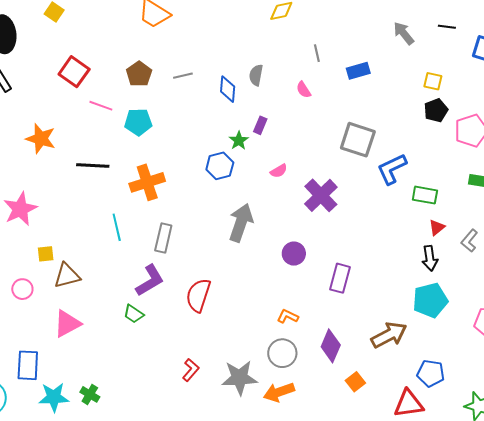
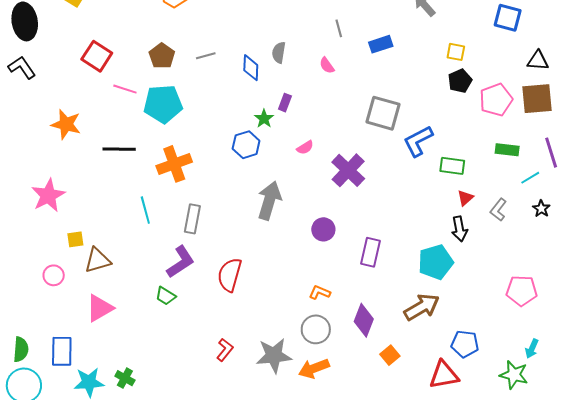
cyan pentagon: (138, 122) -> (163, 104), size x1.4
cyan pentagon: (430, 300) -> (436, 262), moved

